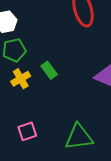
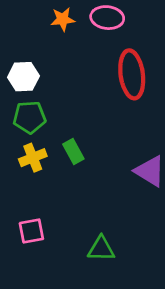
green triangle: (79, 137) -> (101, 249), size x0.7

